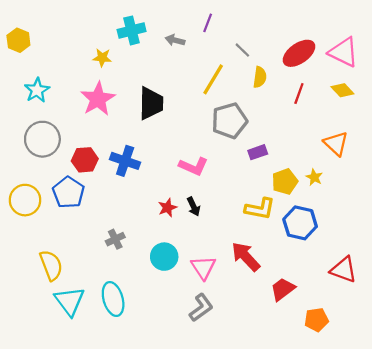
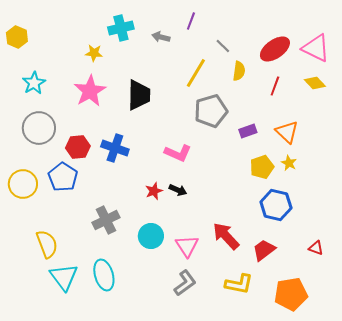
orange triangle: (336, 144) -> (287, 132), moved
purple rectangle: (258, 152) -> (248, 131), moved
black arrow: (194, 207) -> (178, 190), turned -42
yellow L-shape: (260, 209) -> (239, 284), moved
gray cross: (115, 239) -> (106, 220), size x1.5
red triangle: (344, 270) -> (316, 248), size x0.6
red trapezoid: (283, 289) -> (264, 250), moved
orange pentagon: (316, 320) -> (291, 294), size x1.5

